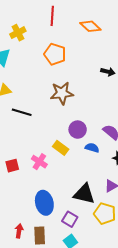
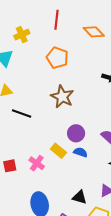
brown star: (62, 93) -> (62, 97), turned 30
blue semicircle: (92, 148) -> (80, 152), moved
black triangle: (84, 194) -> (79, 197), size x0.7

